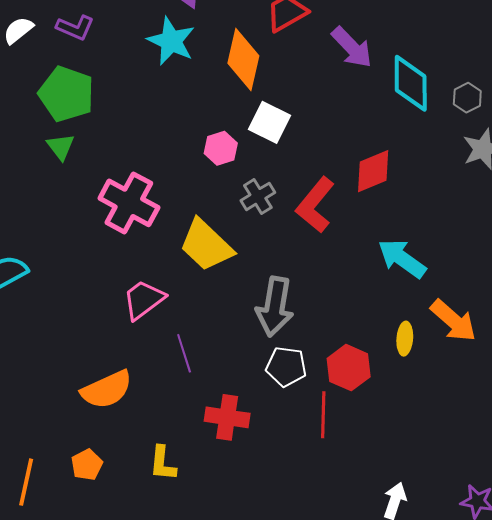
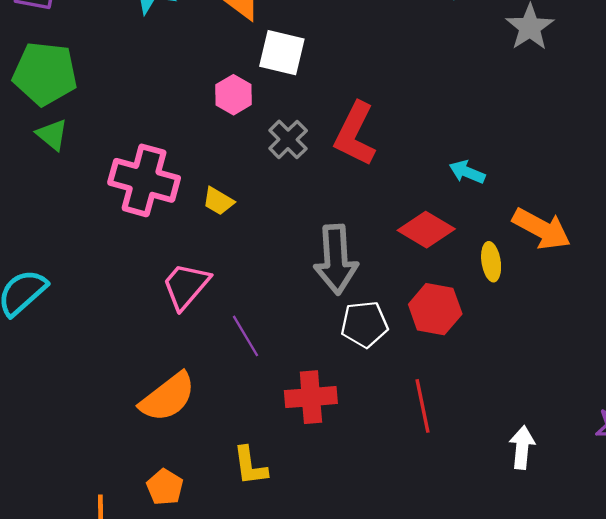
red diamond: (373, 171) -> (426, 230), moved, turned 66
yellow trapezoid: (206, 245) -> (218, 201), moved, size x0.5
cyan arrow: (402, 259) -> (467, 172), size x0.6
red line: (323, 415) -> (423, 406), moved

